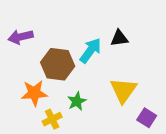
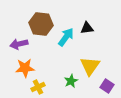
purple arrow: (21, 37) -> (19, 44), moved
brown hexagon: (58, 64) -> (41, 24), moved
green star: (77, 101) -> (71, 81), moved

